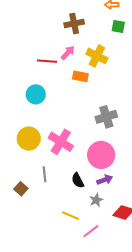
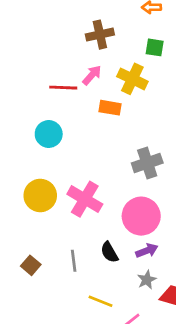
green square: (118, 26) -> (155, 47), moved
gray line: (45, 174) -> (74, 261), moved
gray star: (96, 200) -> (147, 280), moved

